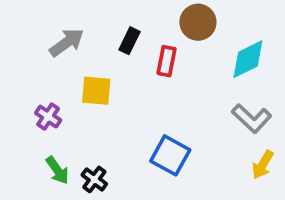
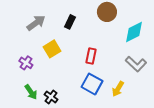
red rectangle: (167, 61) -> (91, 56), moved
yellow square: (96, 91) -> (52, 49), turned -36
yellow arrow: (263, 165) -> (118, 89), moved

